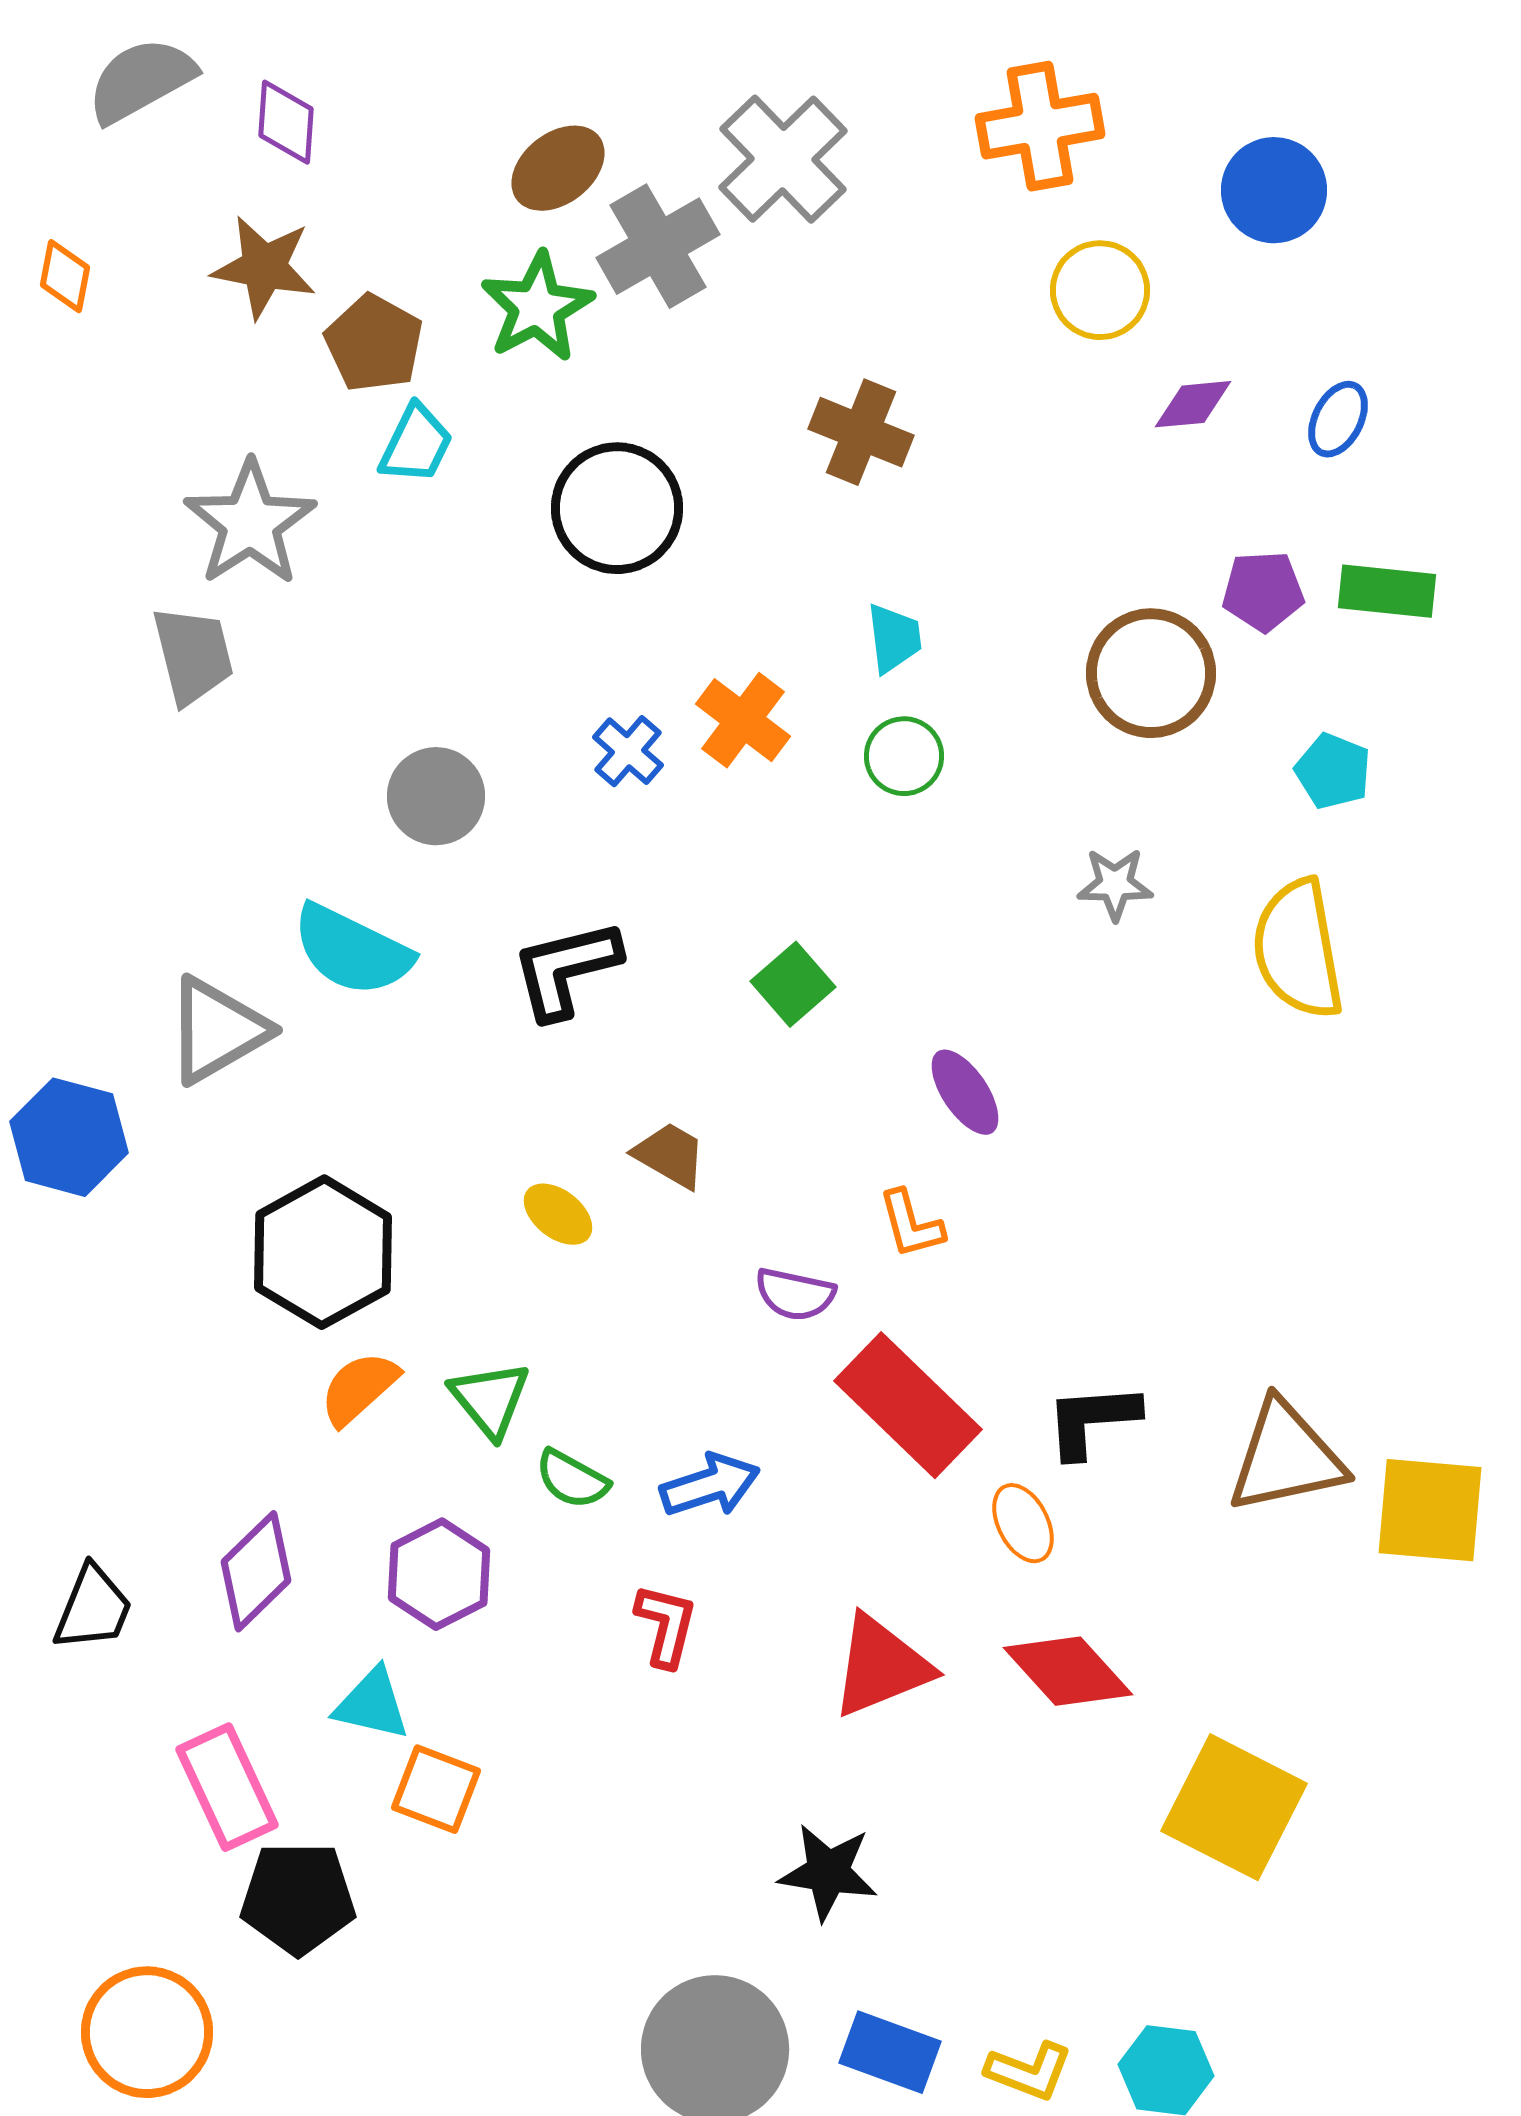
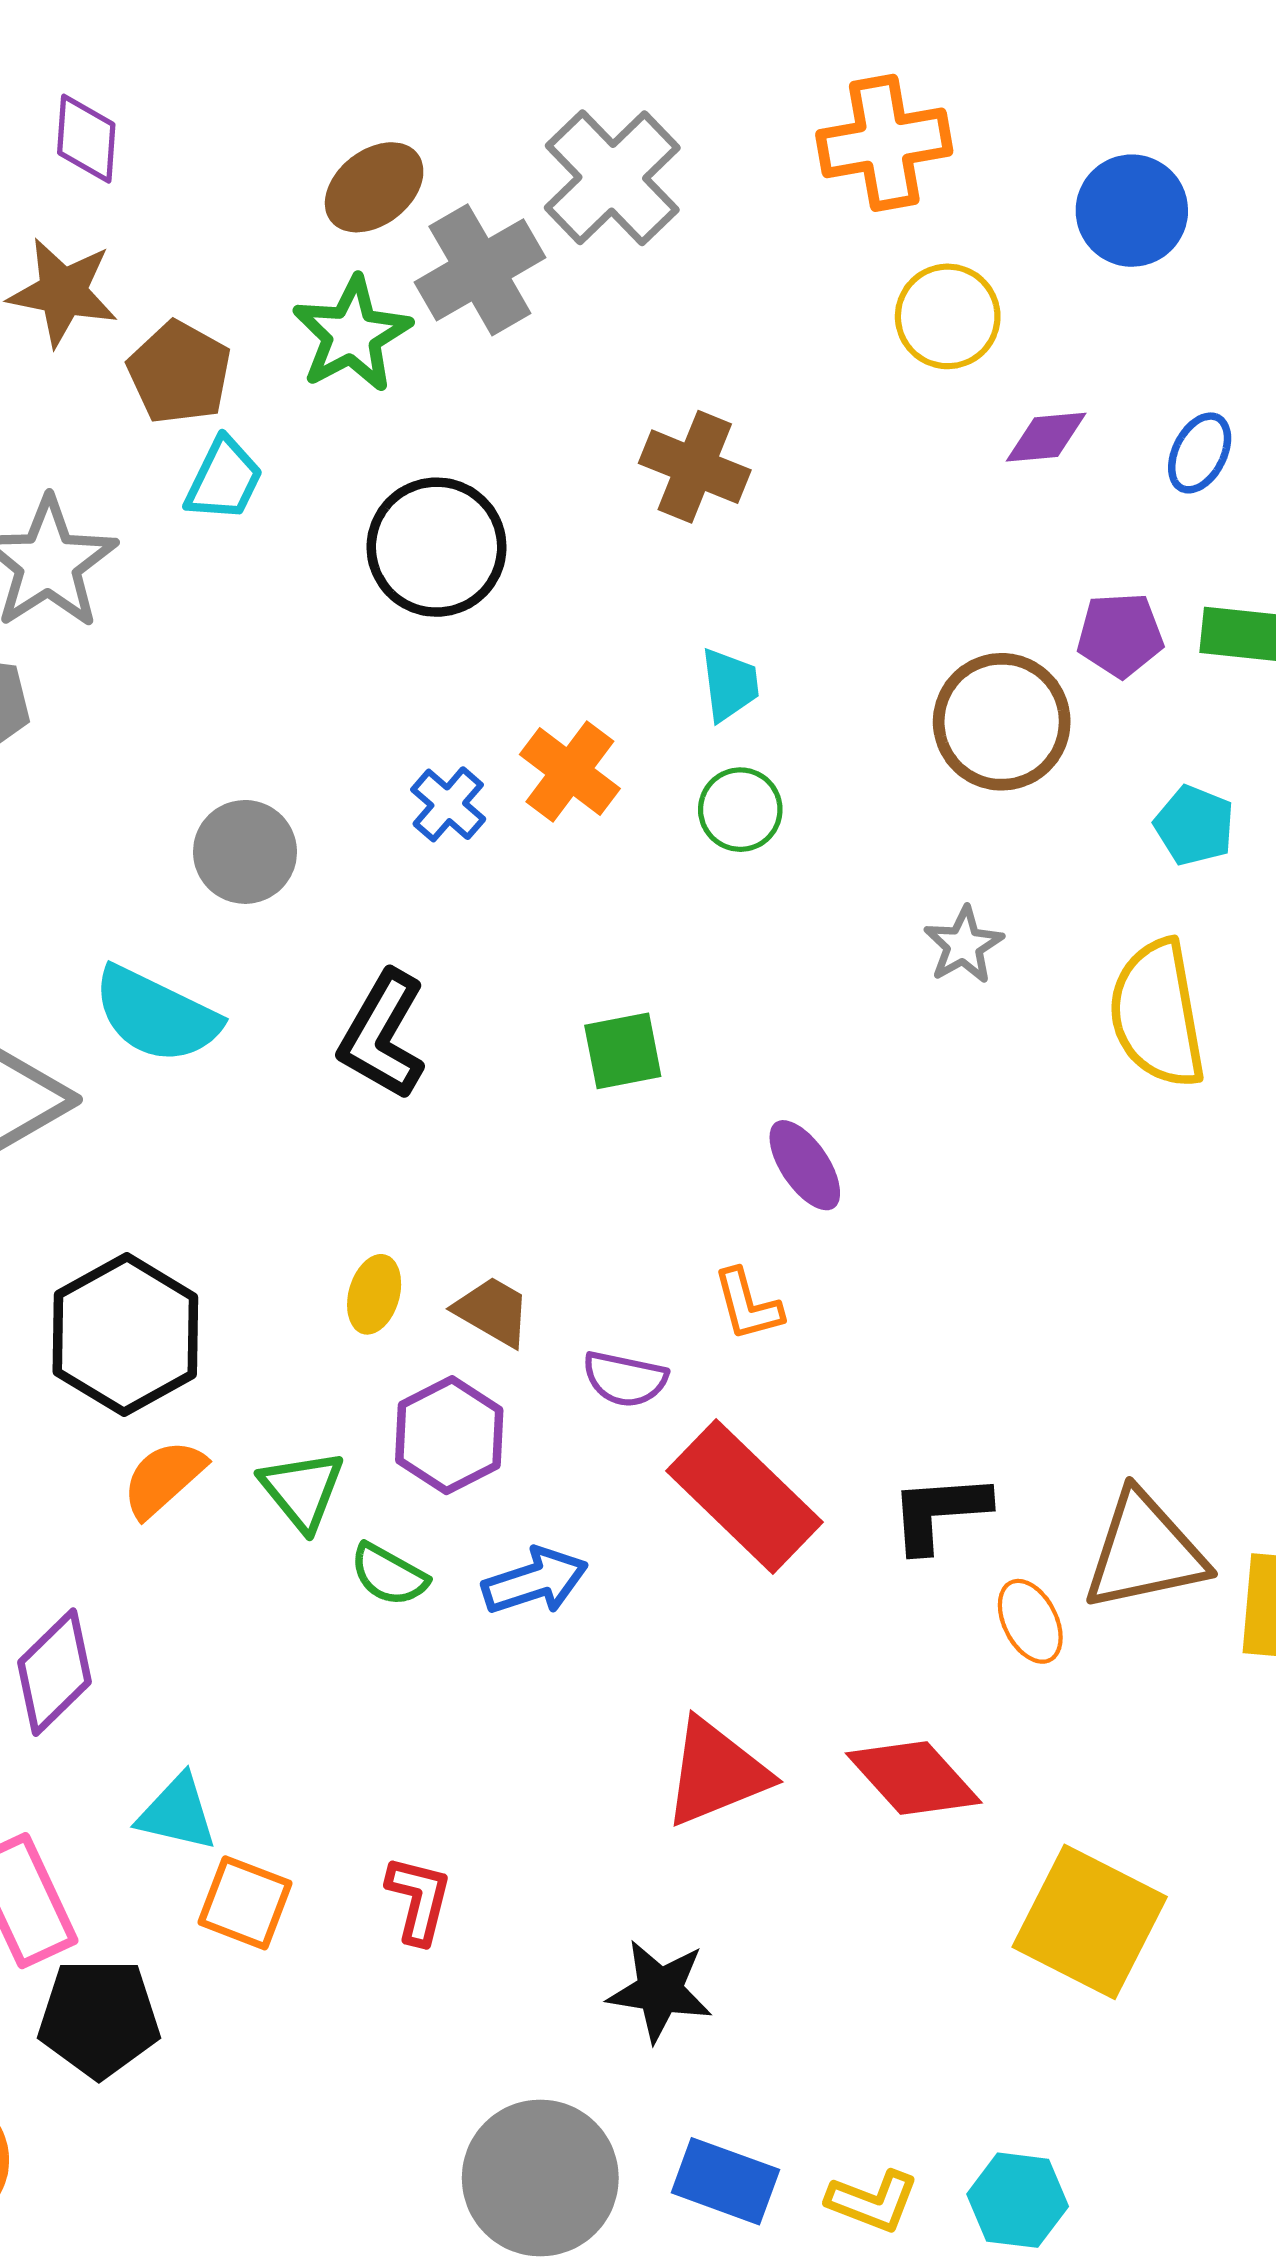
gray star: (1115, 884) -> (964, 945), turned -30
black L-shape: (566, 969) -> (383, 1035), turned -46
green square: (793, 984) -> (623, 1051), turned 30
brown trapezoid: (670, 1155) -> (493, 1311), moved
yellow ellipse: (558, 1214) -> (374, 1294), turned 68
orange ellipse: (1023, 1523) -> (1030, 1621), moved
purple hexagon: (439, 1574) -> (449, 1435), moved
red L-shape: (666, 1625) -> (419, 1900), moved

